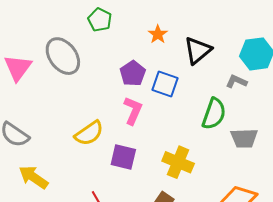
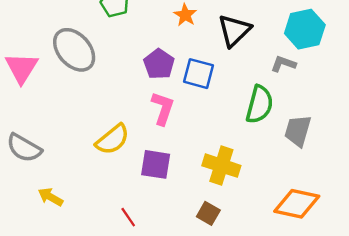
gray trapezoid: (244, 138) -> (298, 131), turned 112
yellow arrow: (34, 177) -> (50, 197), size x0.7

